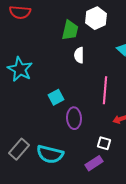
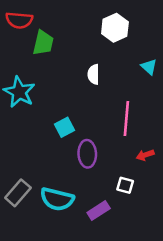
green trapezoid: (70, 30) -> (43, 43), moved
purple rectangle: (94, 163) -> (99, 210), moved

